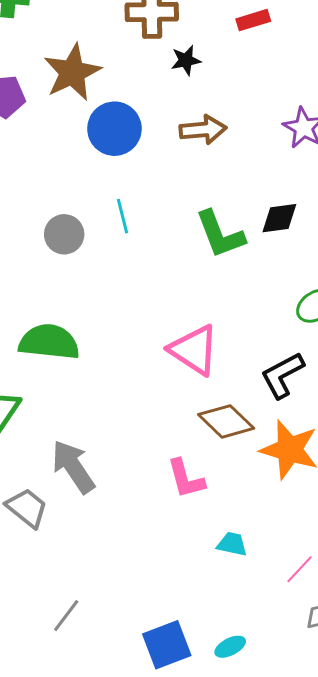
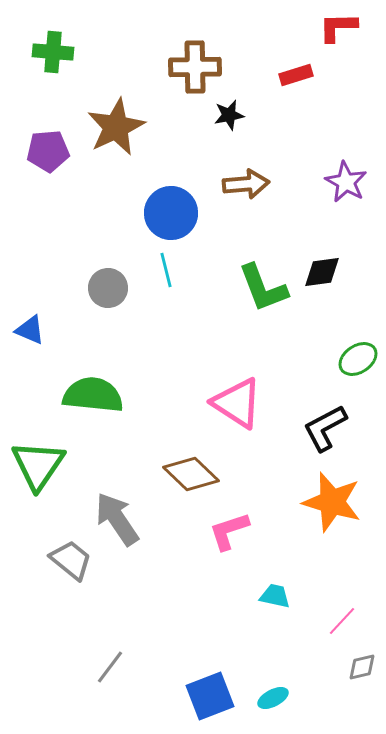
blue circle: (114, 129) -> (171, 213), moved
brown diamond: (226, 421) -> (191, 474), moved
pink L-shape: (186, 479) -> (229, 531), turned 87

